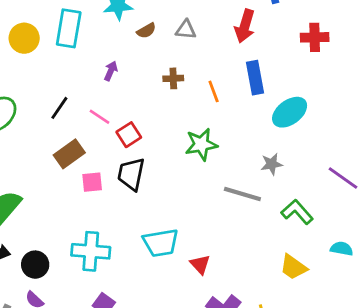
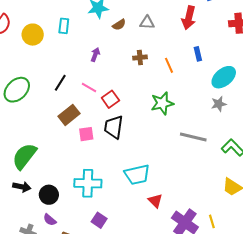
cyan rectangle: (69, 28) -> (64, 26), size x0.6
blue rectangle: (255, 78) -> (198, 54), size x0.6
gray star: (272, 164) -> (219, 104), moved
red triangle: (200, 264) -> (155, 201), moved

